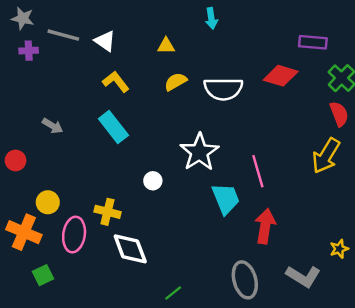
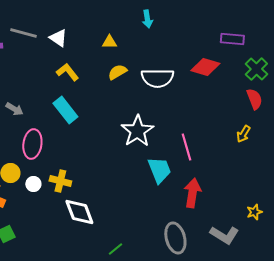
yellow arrow: (326, 156) -> (243, 134), size x0.6
white circle: (153, 181) -> (33, 184), moved
pink ellipse: (74, 235) -> (32, 144), moved

